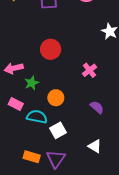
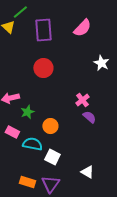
red circle: (51, 49) -> (43, 68), moved
purple semicircle: (97, 107) -> (89, 117), moved
white square: (58, 130) -> (52, 157), turned -35

